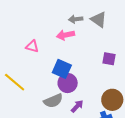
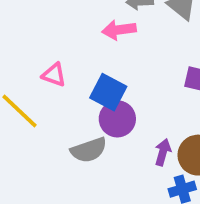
pink triangle: (32, 46) -> (54, 75), moved
purple arrow: (77, 106) -> (163, 152), moved, turned -32

